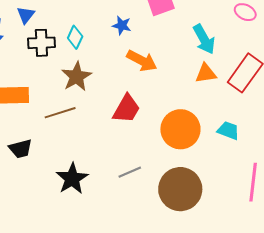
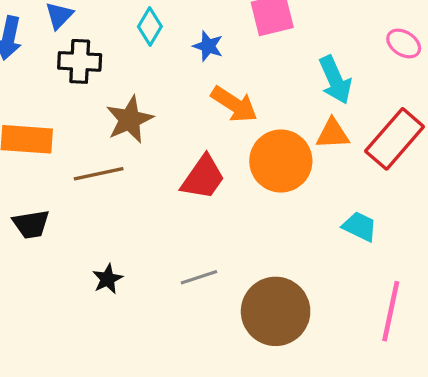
cyan diamond: (75, 37) -> (150, 27), moved
orange circle: (180, 129) -> (281, 161), moved
black star: (72, 179) -> (108, 279), size x0.6

